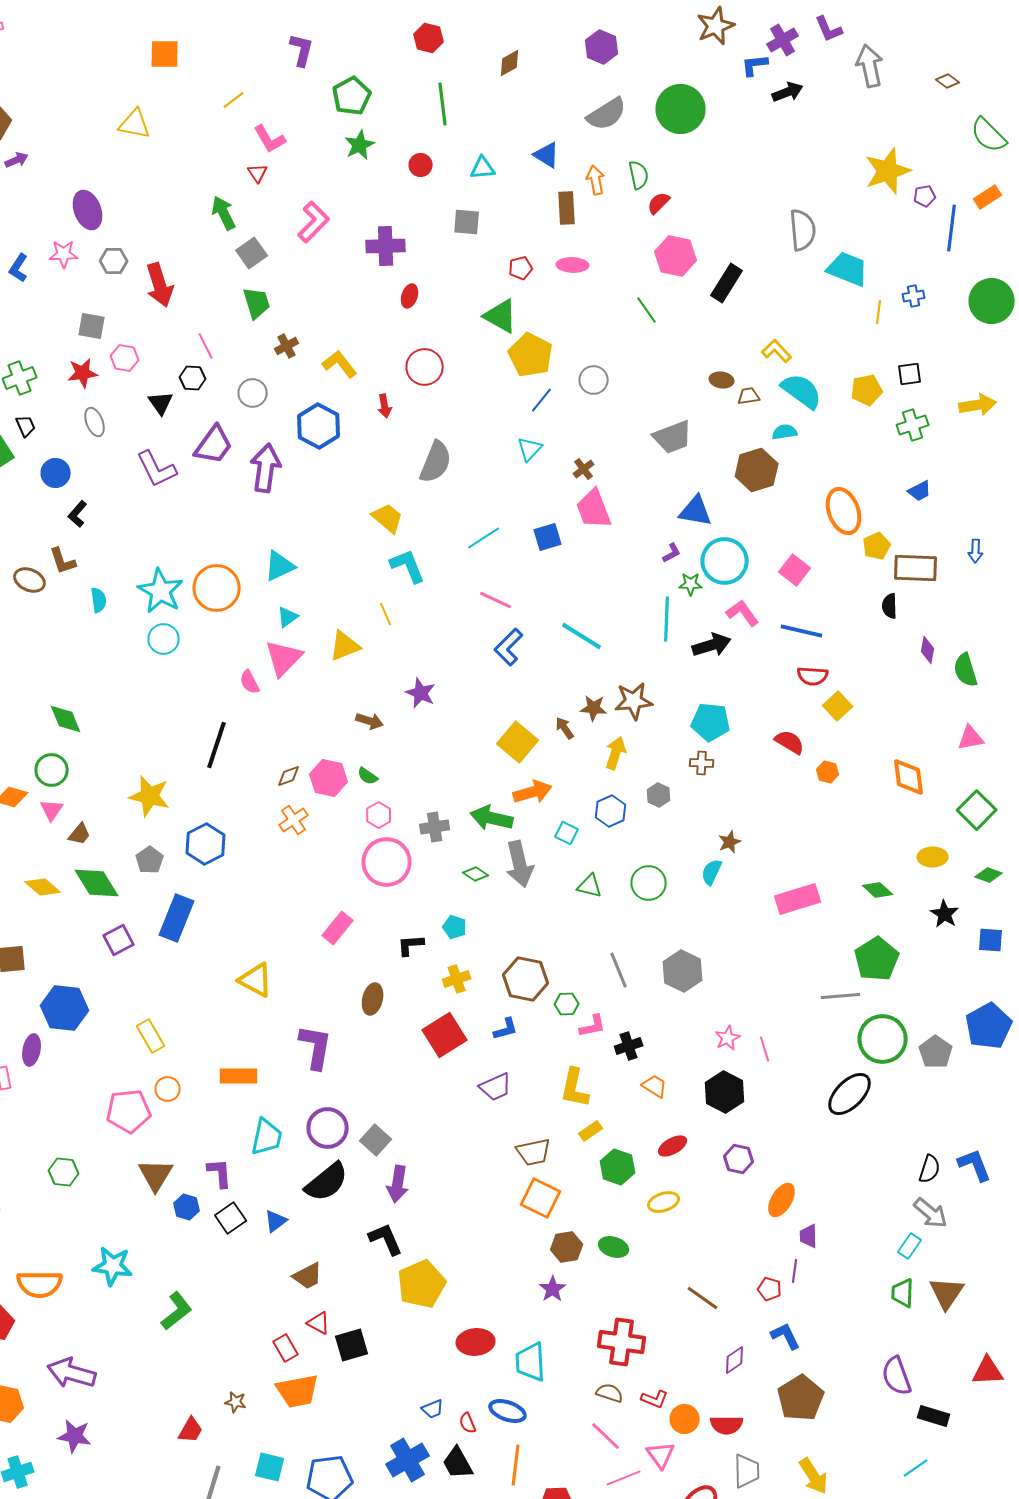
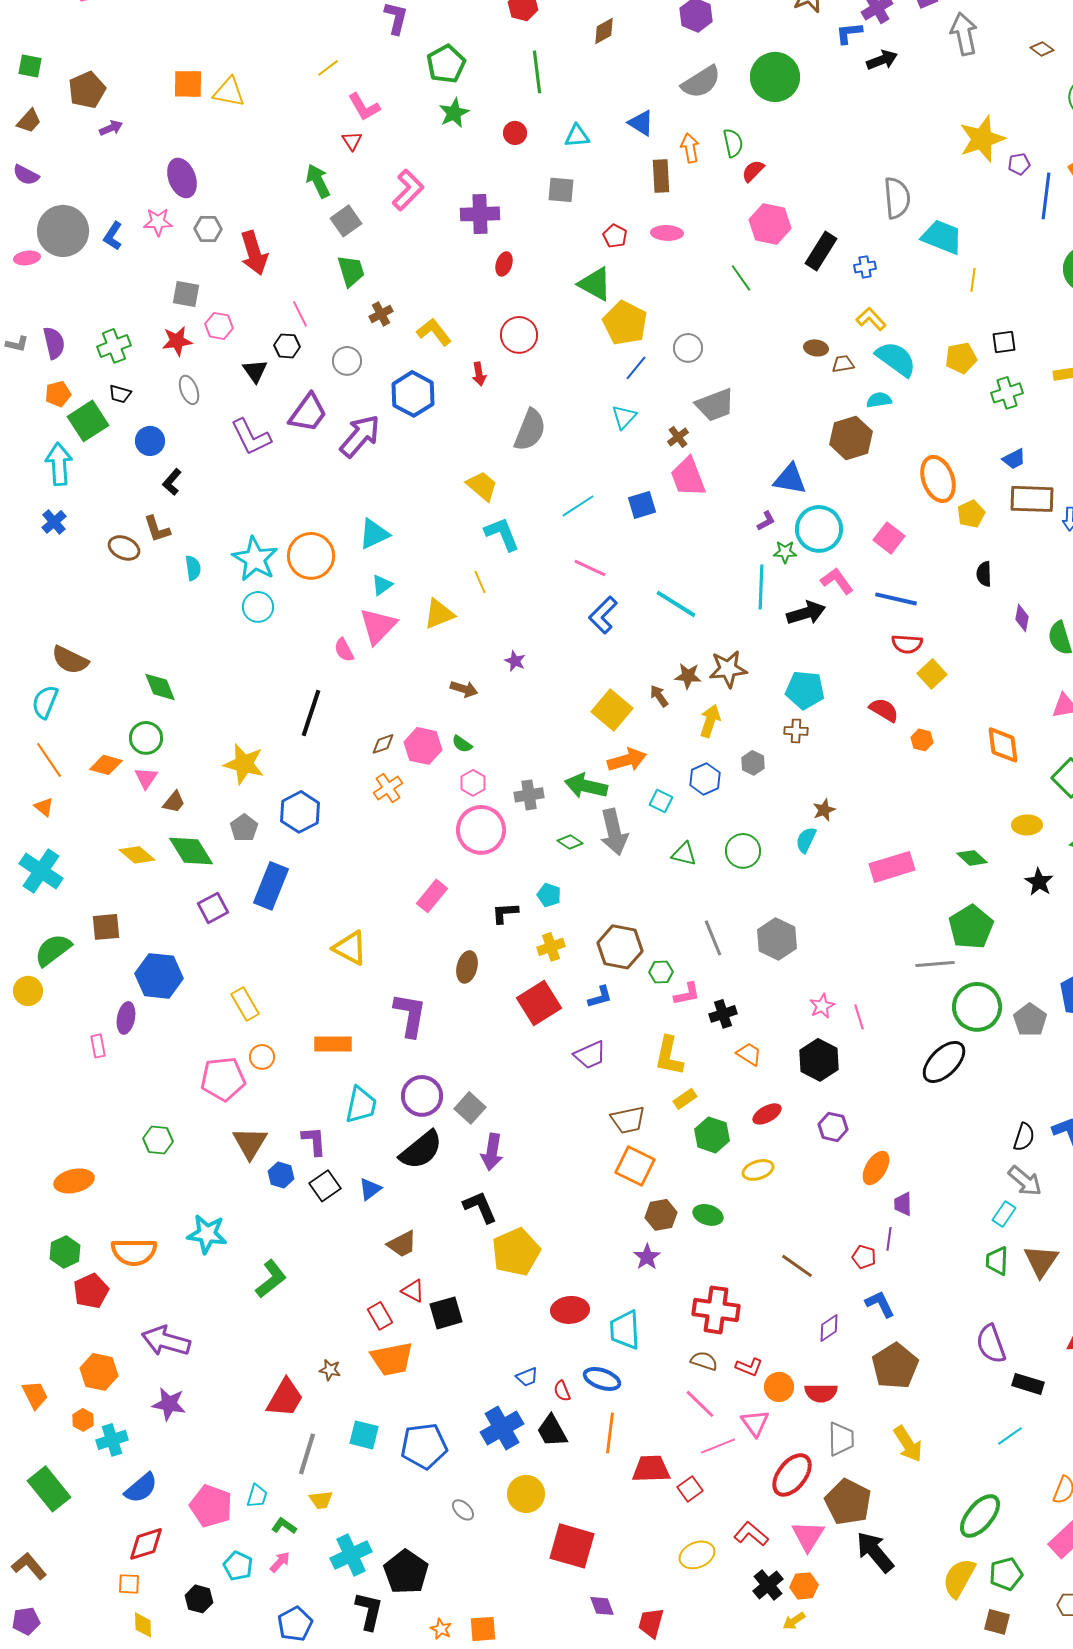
orange square: (165, 54) -> (188, 84), moved
red pentagon: (521, 268) -> (615, 236), turned -30
blue cross: (914, 296) -> (865, 267), moved
black trapezoid: (26, 426) -> (120, 394), turned 130
gray trapezoid: (673, 437) -> (715, 405), moved
purple arrow: (266, 468) -> (360, 436), turned 33
brown rectangle: (916, 568) -> (1032, 499), moved
purple star: (421, 693) -> (515, 661), size x0.7
red trapezoid: (191, 1430) -> (285, 1398), size x1.5

